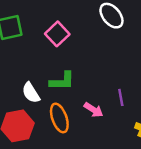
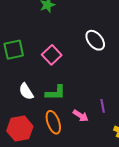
white semicircle: (31, 93) -> (26, 91), moved

